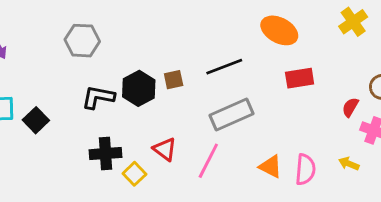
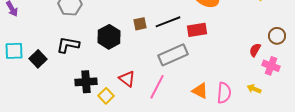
red rectangle: (300, 78) -> (197, 30), moved
brown square: (174, 80) -> (140, 24), moved
black L-shape: (98, 97) -> (68, 45), moved

